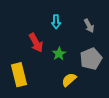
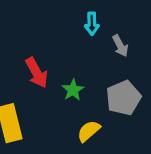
cyan arrow: (56, 22) -> (92, 24), moved

